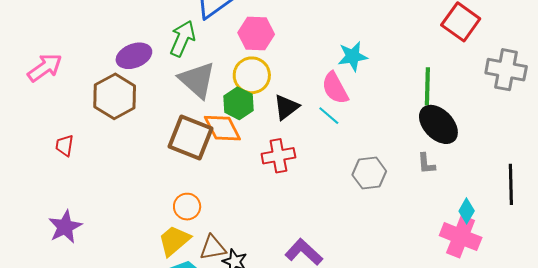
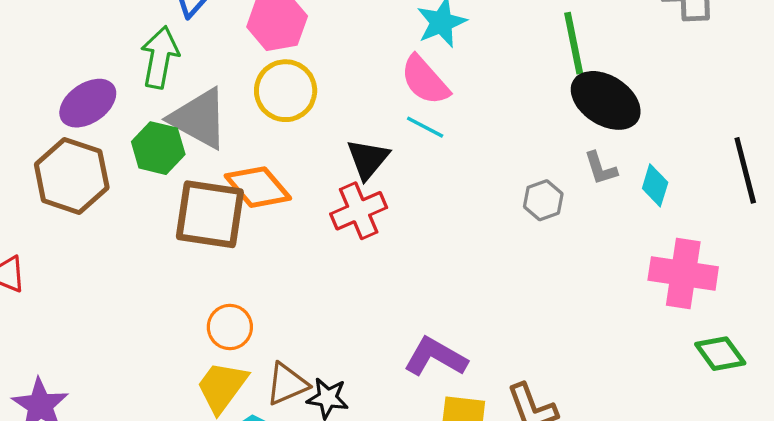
green hexagon: (238, 103) -> (158, 148), moved
black triangle: (286, 107) -> (368, 159), moved
gray hexagon: (369, 173) -> (543, 200), moved, size x0.7
cyan diamond: (467, 211) -> (655, 185), moved

